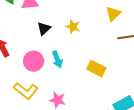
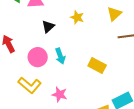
yellow star: (73, 27) -> (77, 17), moved

